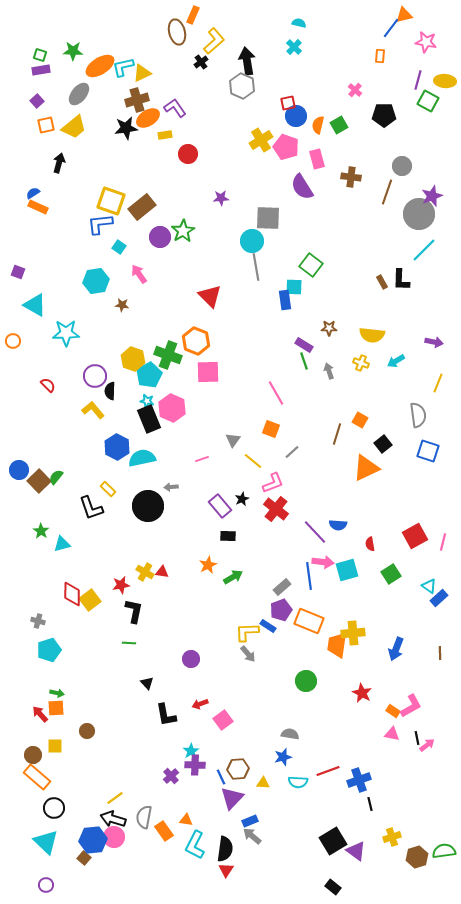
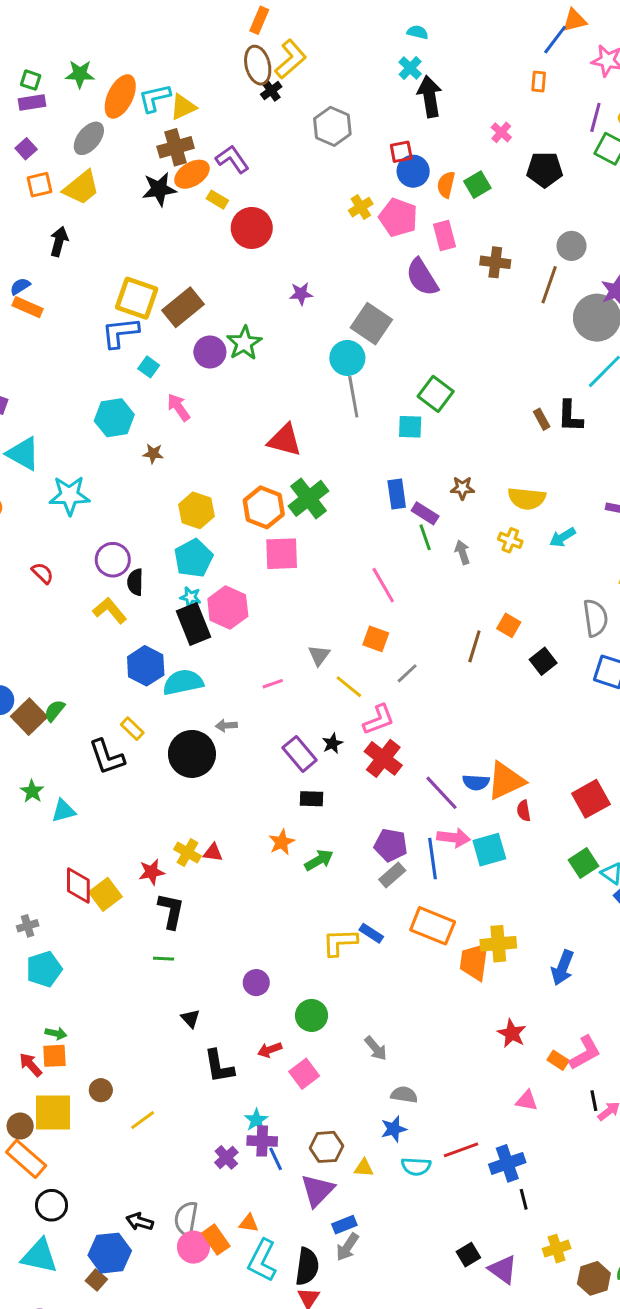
brown ellipse: (177, 32) -> (258, 65), moved
black arrow: (247, 61) -> (430, 96), moved
orange ellipse: (100, 66) -> (120, 96), turned -32
yellow rectangle: (165, 135) -> (217, 200), turned 40
yellow cross: (261, 140) -> (361, 207), size x0.7
red circle: (188, 154) -> (252, 228), size x1.4
gray square: (268, 218) -> (371, 324), turned 32
red triangle: (210, 296) -> (285, 440), turned -30
blue rectangle: (285, 300) -> (397, 494), moved
green cross: (168, 355) -> (309, 498), moved, turned 32
yellow hexagon: (133, 359) -> (196, 510), moved
orange triangle: (366, 468) -> (506, 781), moved
green square: (391, 574) -> (583, 863), moved
purple pentagon: (281, 610) -> (391, 845), moved, turned 30
gray cross: (38, 621) -> (28, 926), turned -32
gray arrow: (248, 654) -> (376, 1048), moved
green circle: (306, 681) -> (312, 1015), moved
pink triangle: (392, 734) -> (527, 1101), moved
yellow square: (55, 746) -> (53, 1113), size x1.8
blue line: (221, 777) -> (276, 1159), moved
yellow line: (115, 798) -> (143, 1120), moved
black arrow: (113, 819) -> (140, 1222), size x0.7
gray arrow: (252, 836) -> (347, 1247), turned -96
pink circle: (114, 837) -> (193, 1247), moved
black square: (333, 841) -> (468, 1255), size x0.6
cyan triangle: (46, 842) -> (40, 1256), turned -32

